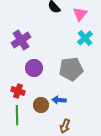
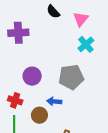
purple cross: (21, 40) -> (18, 33), moved, turned 30
blue arrow: (59, 100) -> (54, 101), moved

